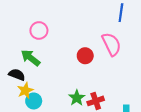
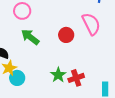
green arrow: (30, 58) -> (30, 37), moved

